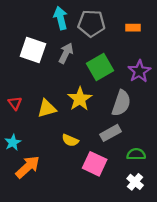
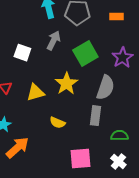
white square: (33, 50) -> (22, 53), moved, size x0.7
gray rectangle: (111, 133) -> (95, 116), turned -54
pink square: (95, 164) -> (80, 159), moved, turned -30

